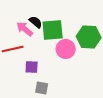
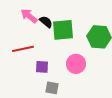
pink arrow: (25, 29) -> (29, 16), moved
pink circle: (66, 49) -> (76, 64), moved

